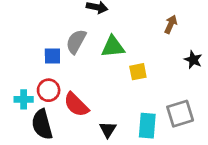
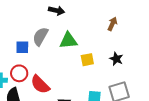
black star: (193, 60) -> (116, 59), moved

